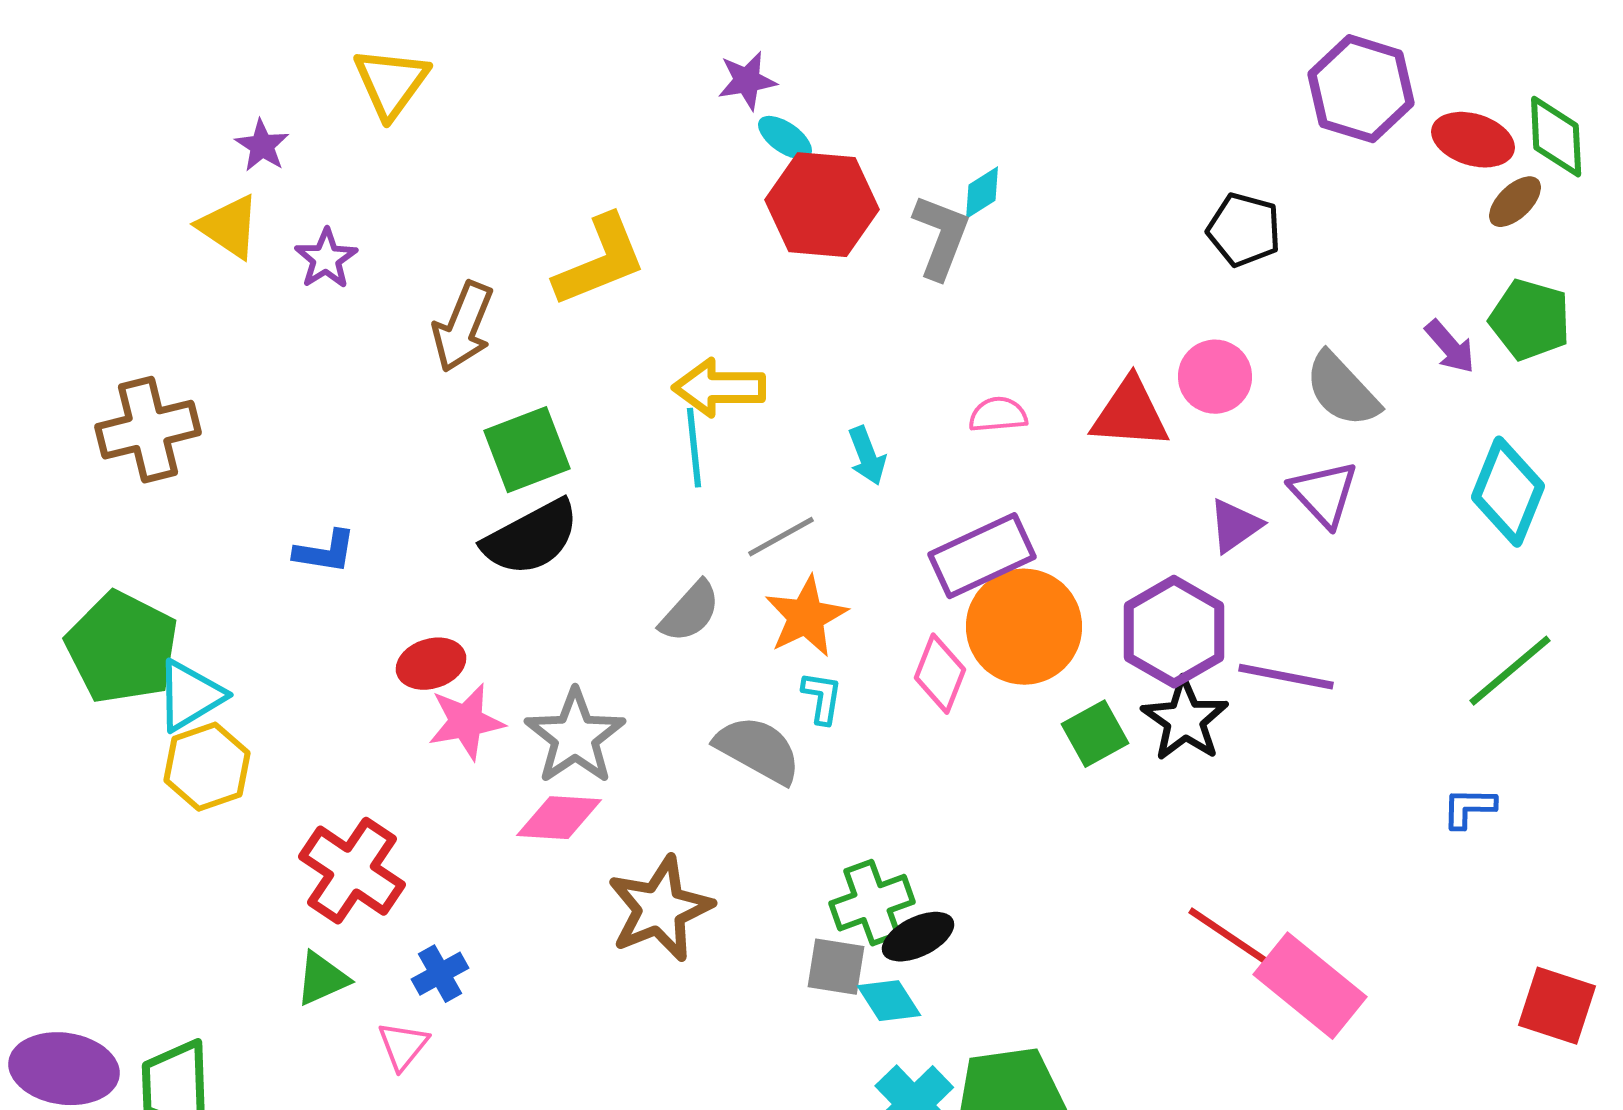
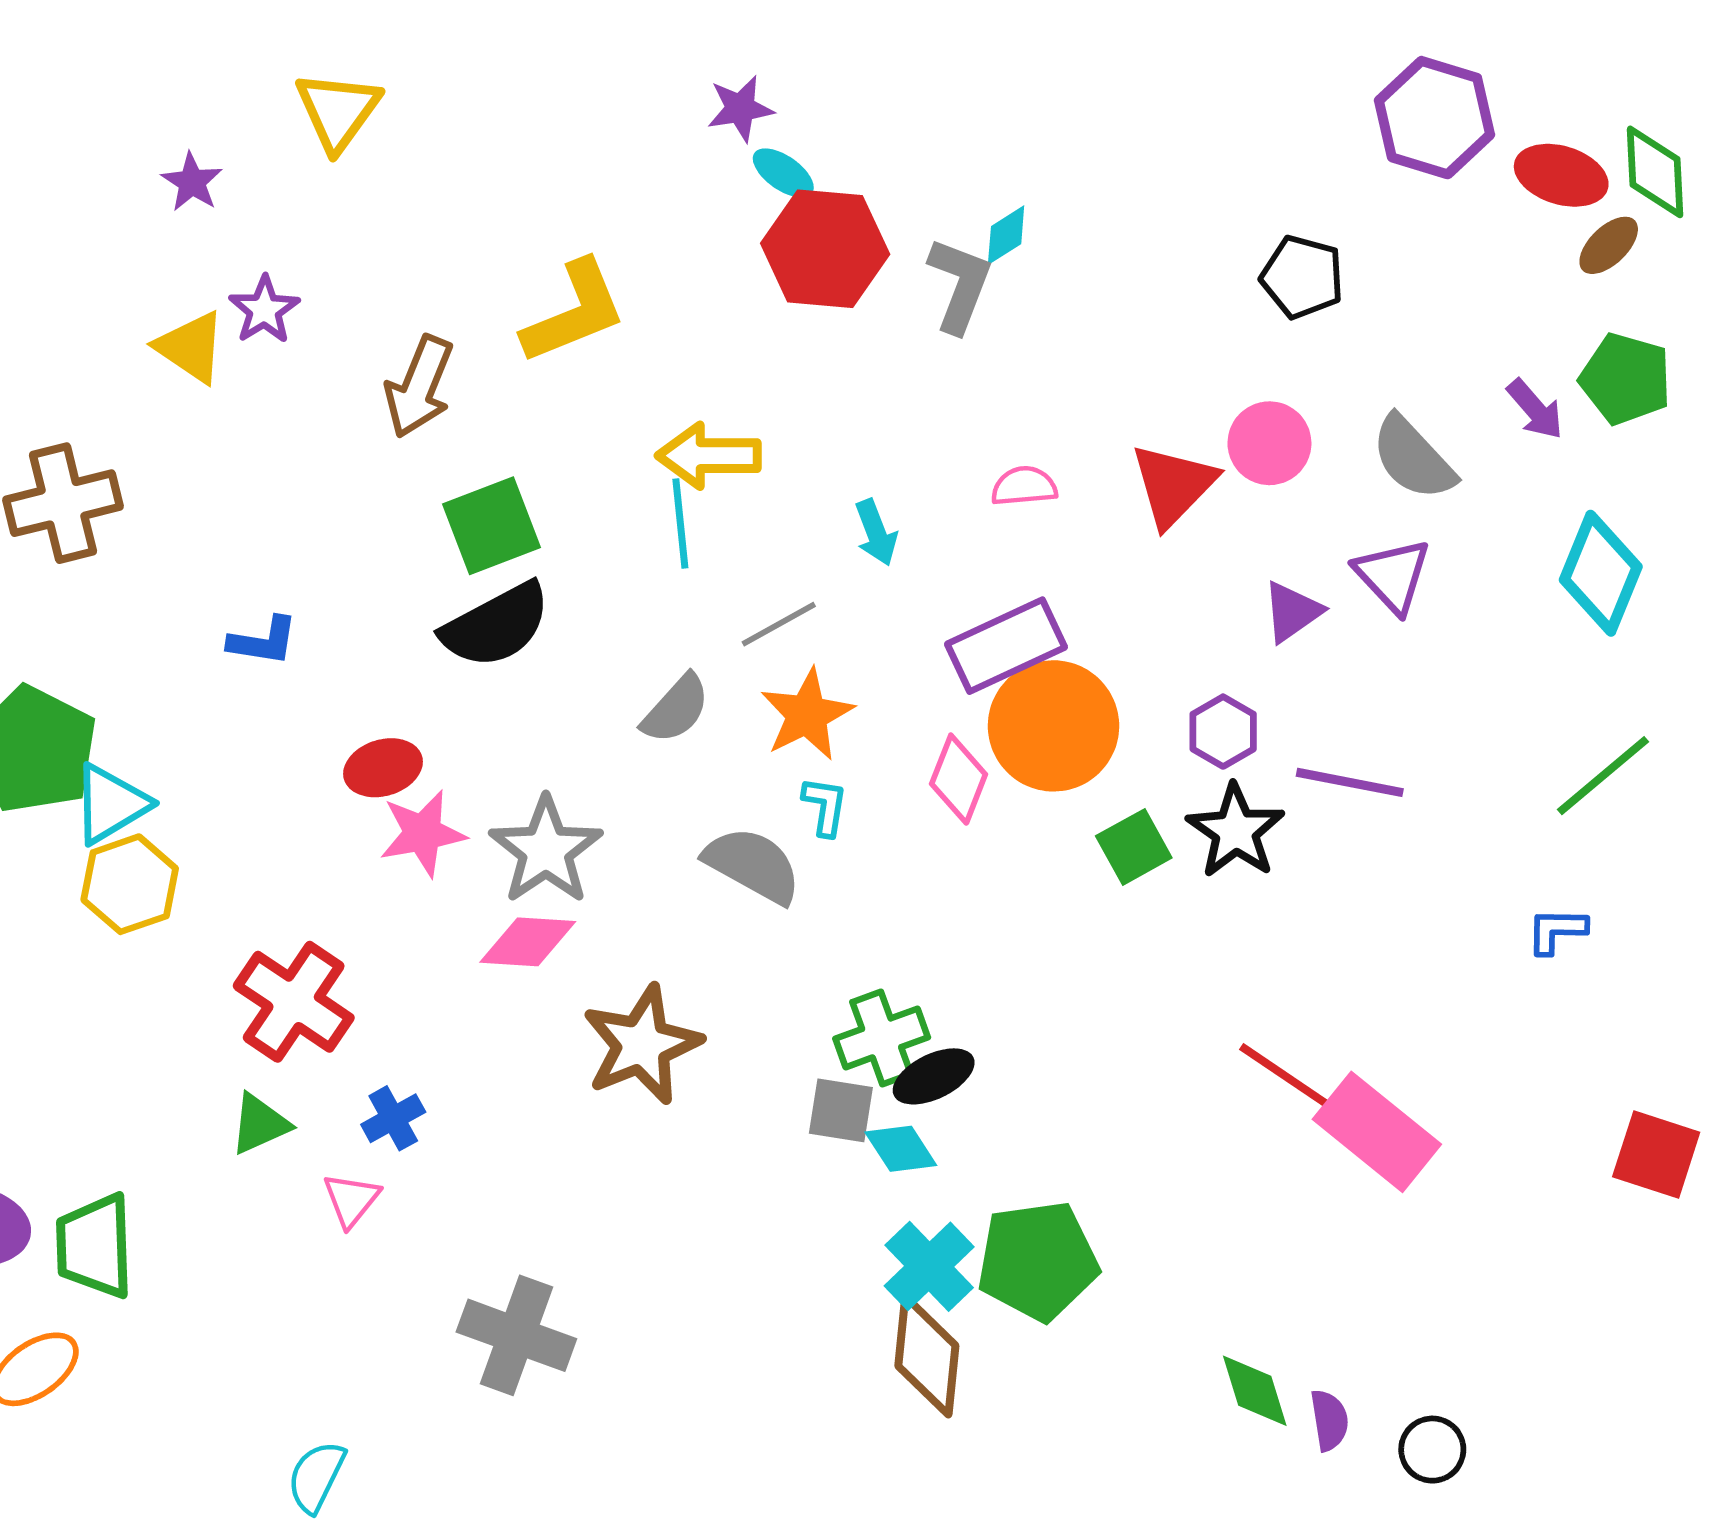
yellow triangle: (229, 227) -> (191, 347), moved
red triangle: (1130, 414) -> (1173, 485), turned -50
purple hexagon: (1174, 632) -> (1223, 732), size x0.6

